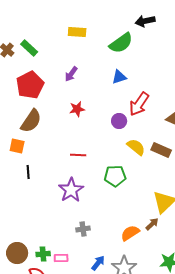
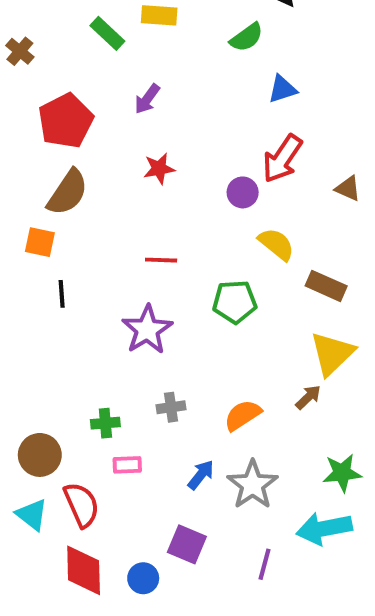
green semicircle: (121, 43) -> (247, 37), size x0.7
green rectangle: (29, 48) -> (107, 33), moved
blue triangle: (119, 77) -> (282, 89), moved
brown rectangle: (161, 150) -> (326, 286), moved
orange semicircle: (130, 233) -> (243, 415), moved
green cross: (43, 254) -> (105, 423), moved

